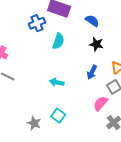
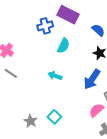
blue arrow: (92, 72) -> (92, 79), size x1.5
cyan arrow: (57, 82) -> (55, 76), moved

